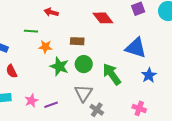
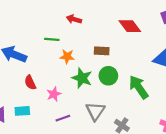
gray triangle: (84, 93) -> (95, 111), moved
pink star: (31, 101) -> (54, 94), moved
purple line: (51, 105) -> (63, 118), moved

